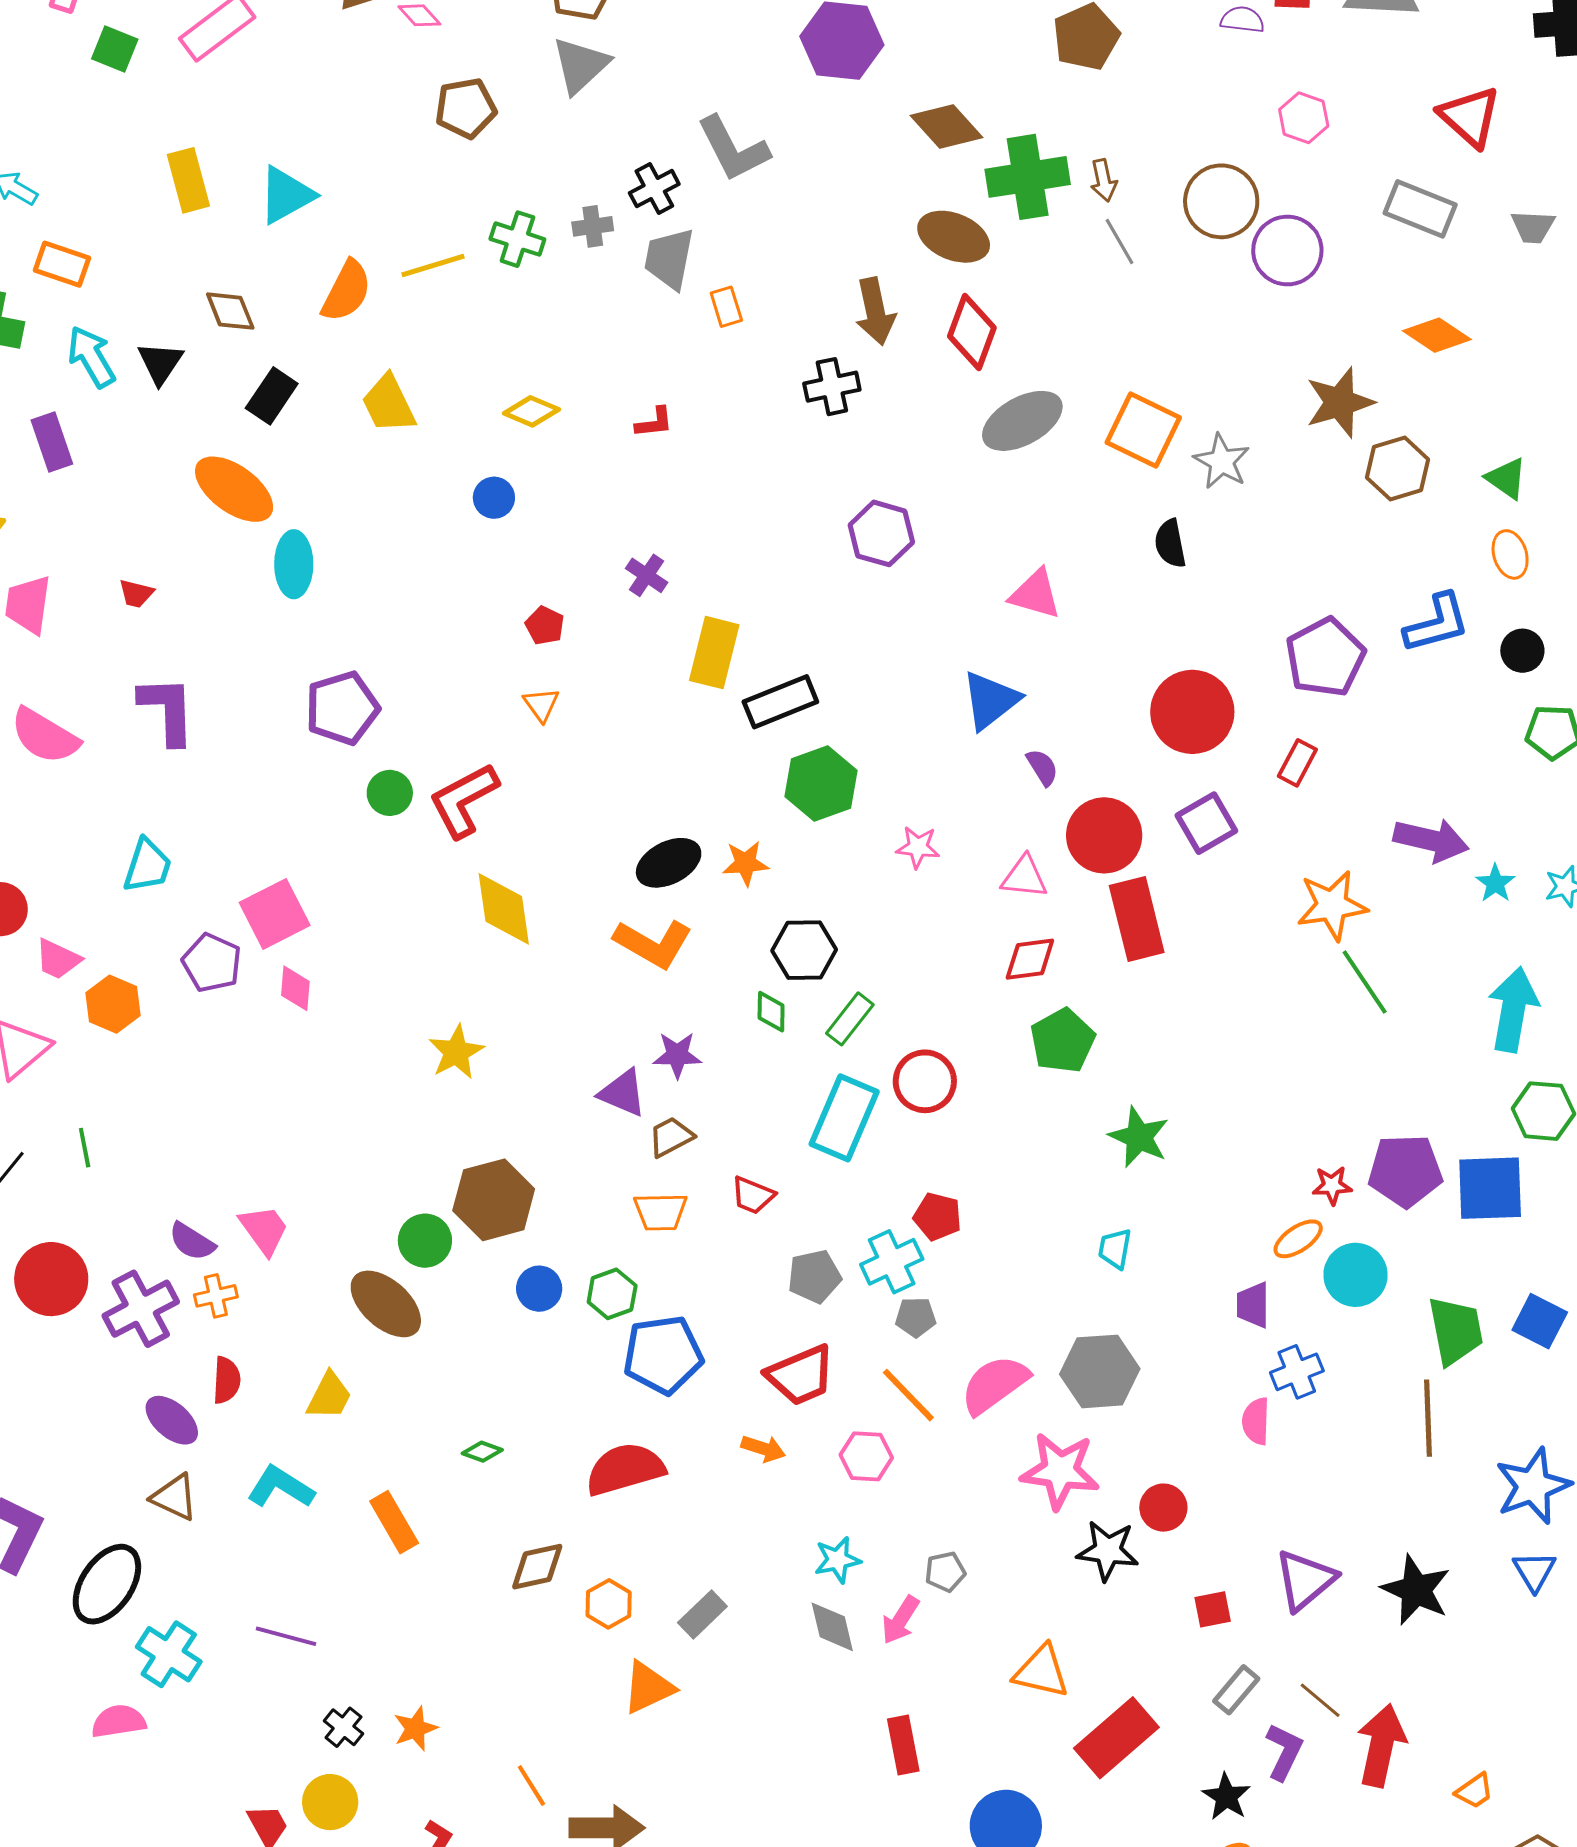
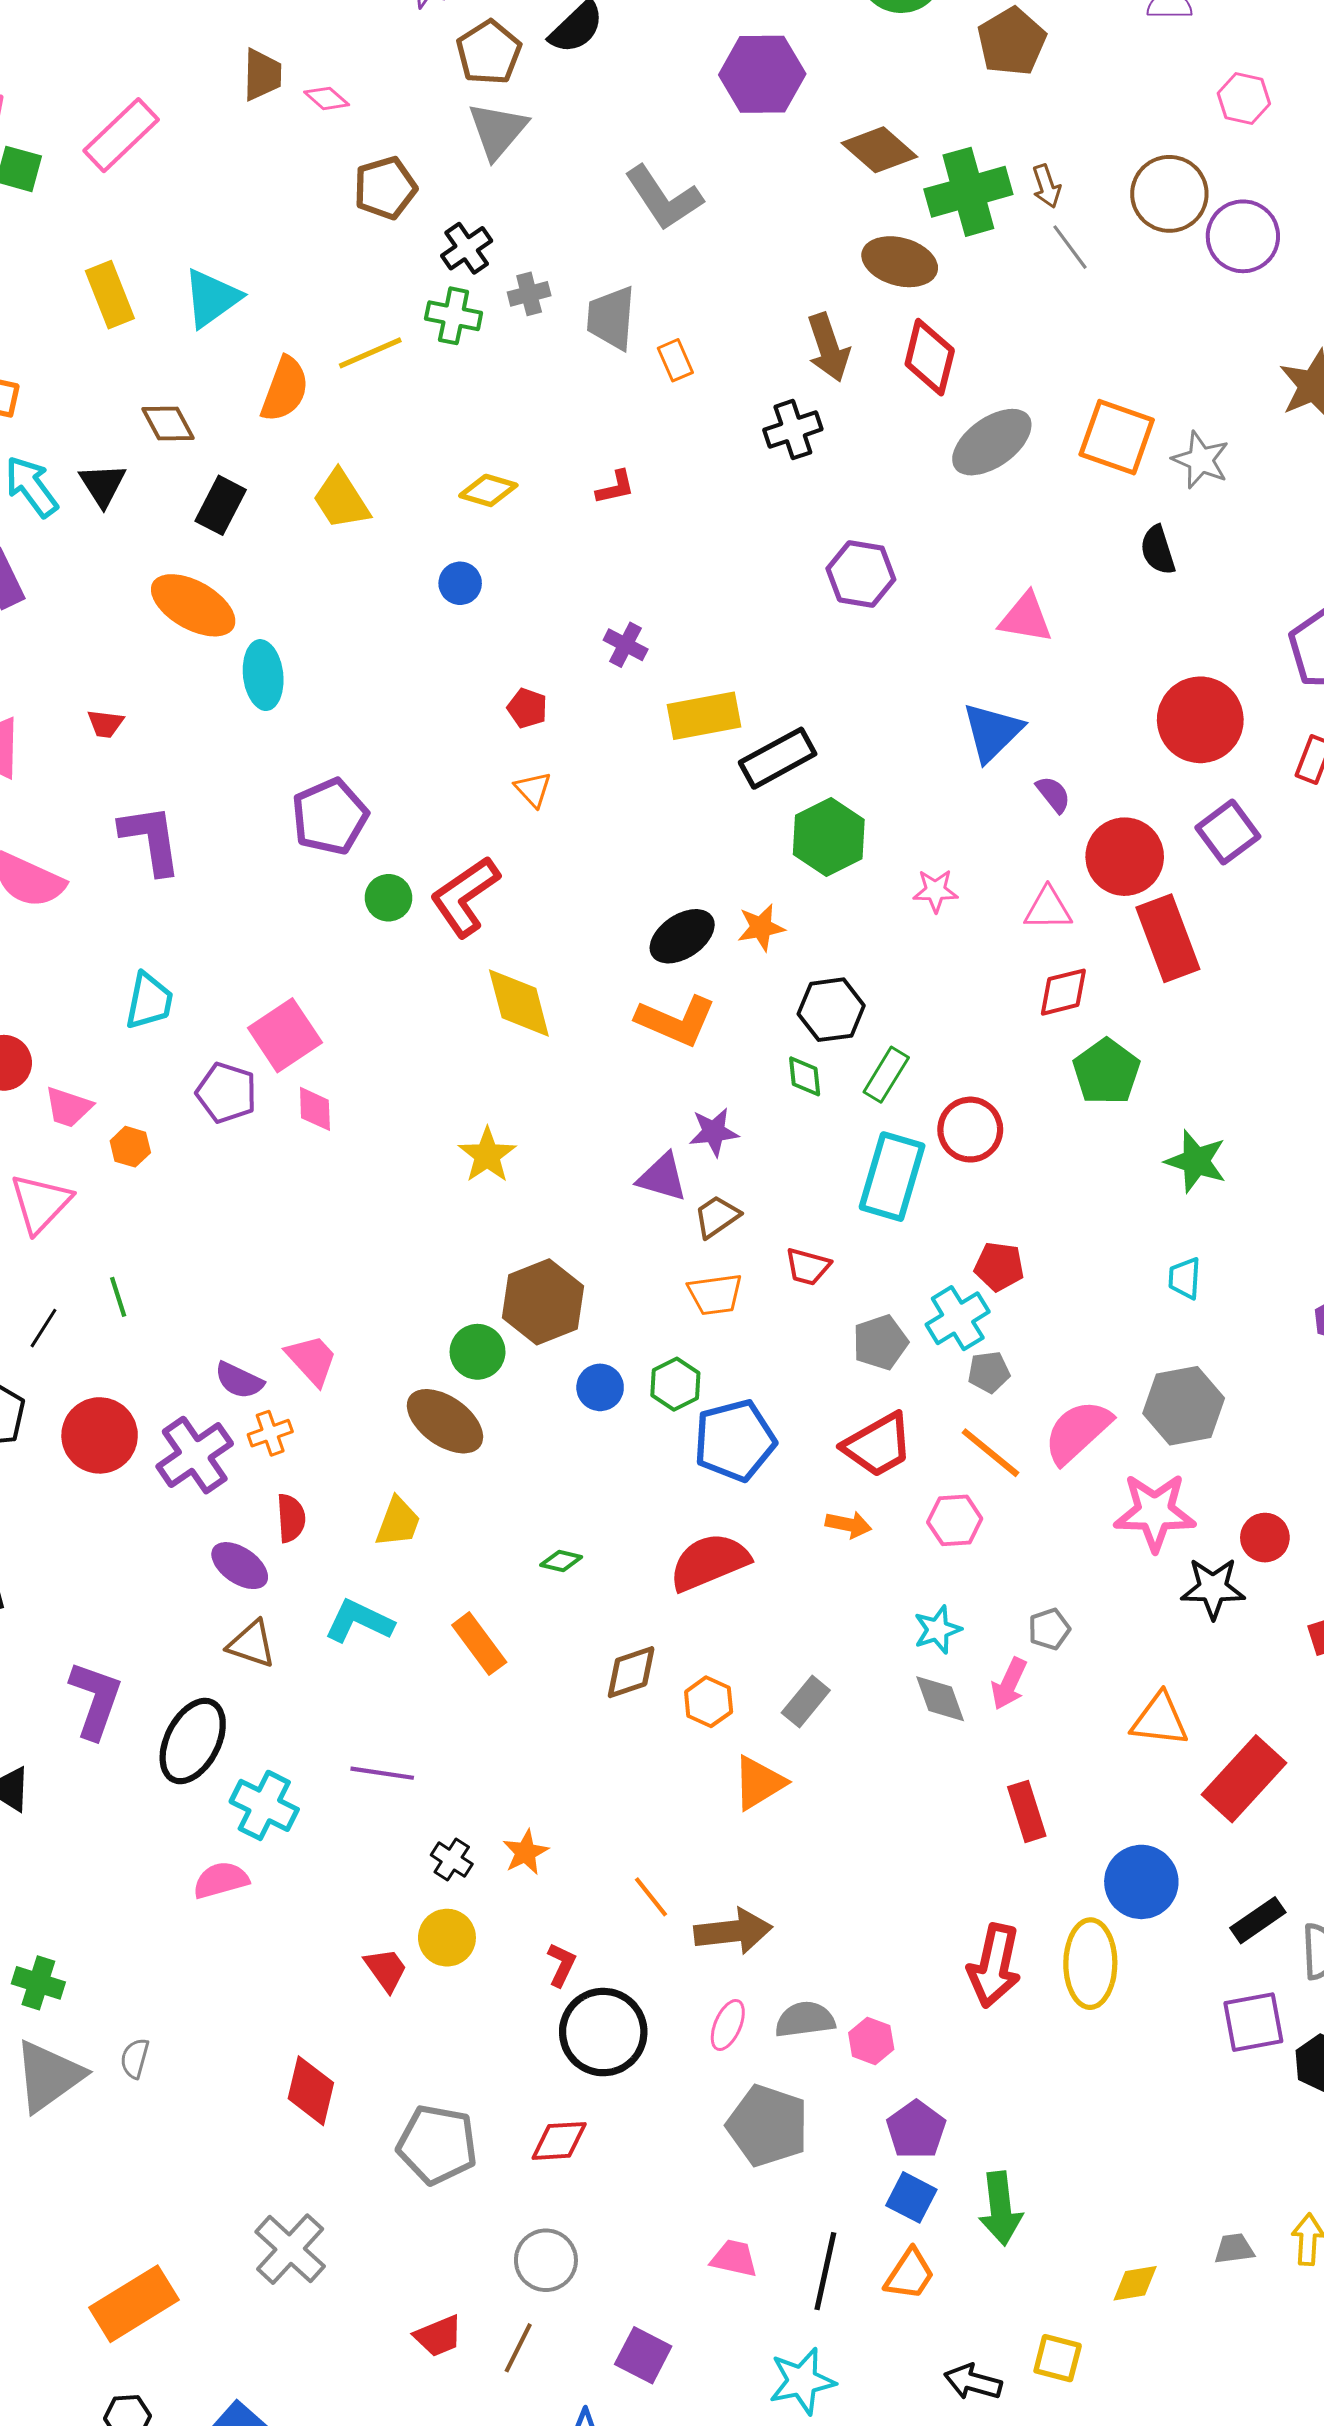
black cross: (654, 188) -> (467, 248), moved
yellow rectangle: (714, 653) -> (704, 716), turned 72
orange hexagon: (113, 1004) -> (130, 1147), size x0.7

